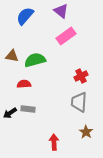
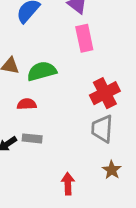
pink rectangle: (66, 36) -> (84, 38), turned -66
red cross: (81, 76) -> (105, 93), size x1.5

